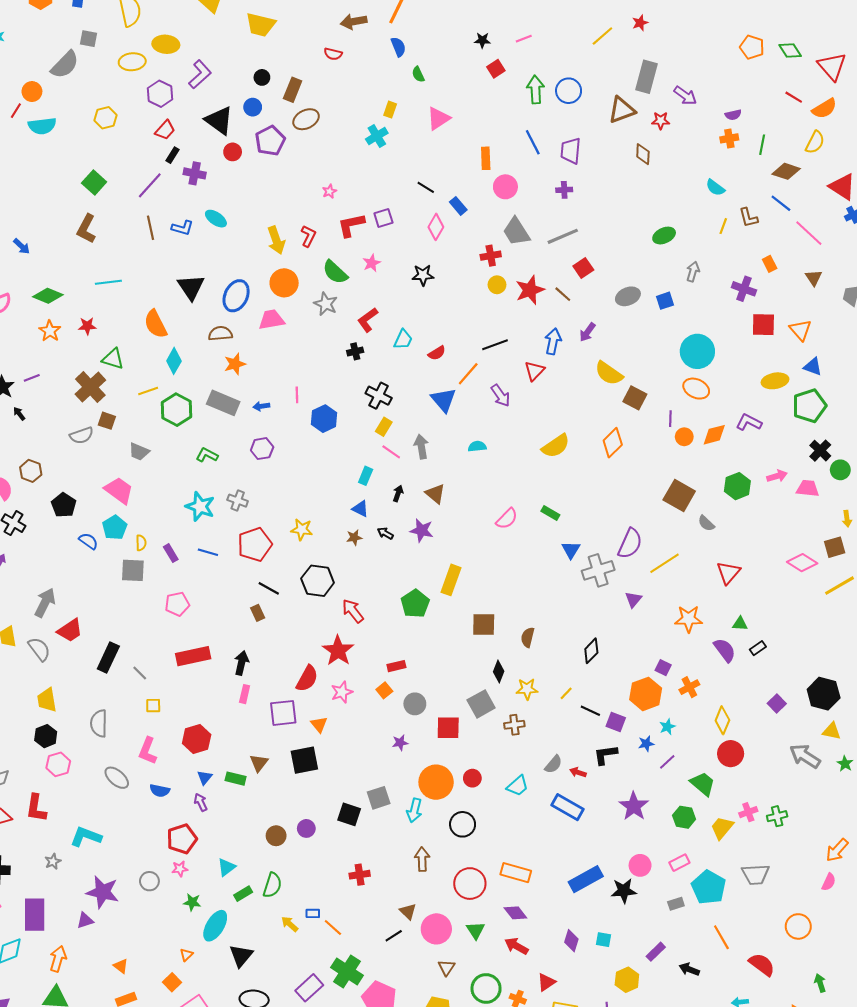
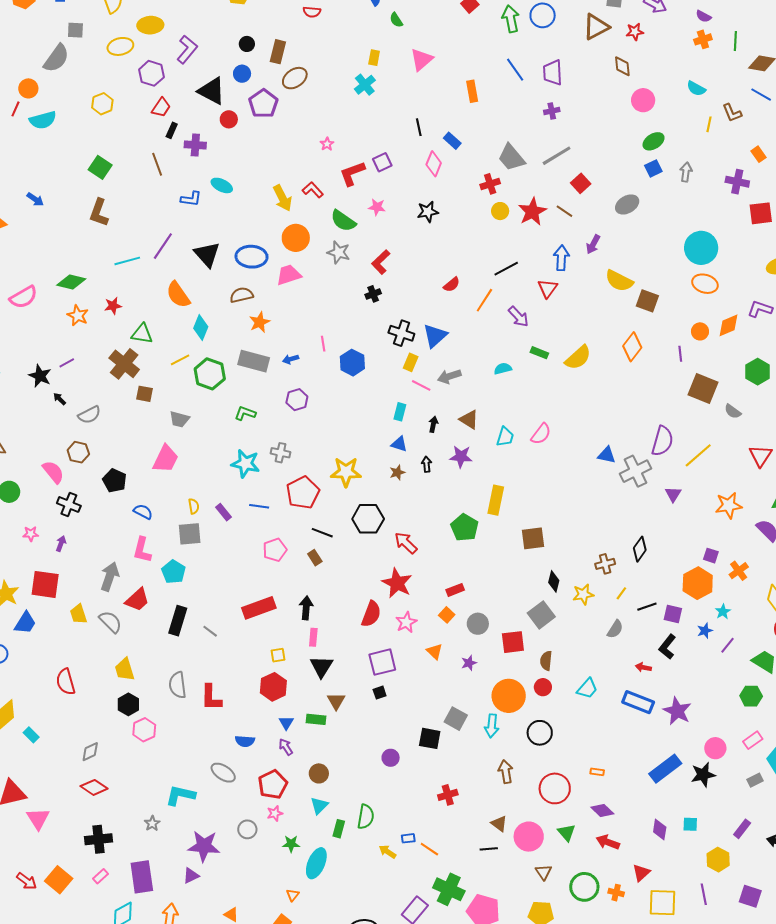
purple semicircle: (733, 115) -> (704, 16), turned 49
purple line: (150, 185) -> (163, 246), moved
black line: (426, 187) -> (419, 127), turned 54
pink circle: (505, 187) -> (643, 100), moved
brown line: (150, 228) -> (157, 164), moved
red L-shape: (308, 236) -> (313, 190), turned -60
blue arrow: (22, 246) -> (35, 199), moved
pink star: (372, 263) -> (377, 207), turned -30
blue ellipse: (236, 296) -> (252, 257), turned 76
blue square: (665, 301) -> (653, 168), moved
cyan trapezoid: (403, 340) -> (505, 437), moved
blue triangle: (444, 400) -> (435, 336), moved, turned 36
purple line: (670, 419) -> (680, 354), moved
gray semicircle: (82, 435) -> (89, 415), moved
gray arrow: (421, 447) -> (449, 376), turned -90
pink trapezoid: (119, 490) -> (166, 459), turned 88
green rectangle: (550, 513) -> (539, 353), moved
cyan pentagon: (115, 527) -> (174, 572), moved
yellow star: (302, 530) -> (346, 472), size x1.4
black arrow: (385, 533) -> (427, 464), turned 63
blue triangle: (571, 550) -> (607, 455), turned -42
pink pentagon: (177, 604) -> (275, 550), moved
brown semicircle: (528, 637) -> (546, 661), moved
yellow square: (153, 706) -> (278, 655), moved
black line: (590, 711) -> (647, 607), turned -36
purple square: (283, 713) -> (382, 662), moved
orange triangle: (319, 724) -> (434, 651), moved
brown cross: (514, 725) -> (605, 564), moved
pink L-shape: (148, 751) -> (142, 550), moved
black L-shape: (605, 755) -> (667, 647), turned -35
black square: (304, 760) -> (380, 693), size x0.5
gray semicircle: (553, 764) -> (615, 629), moved
gray ellipse: (117, 778) -> (223, 773), moved
gray square: (379, 798) -> (456, 719), turned -35
purple star: (634, 806) -> (677, 711), moved
red L-shape: (36, 808) -> (211, 697), moved
brown circle: (276, 836) -> (319, 773), moved
orange rectangle: (516, 873) -> (597, 772), size x0.5
green rectangle: (243, 894) -> (339, 829), turned -36
black line: (394, 936) -> (489, 849), turned 36
black triangle: (241, 956) -> (321, 667), moved

